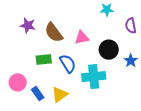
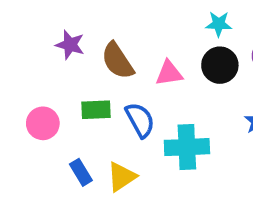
black circle: (109, 50) -> (220, 65), moved
pink circle: (18, 82) -> (43, 123), moved

